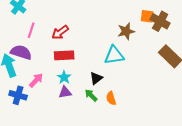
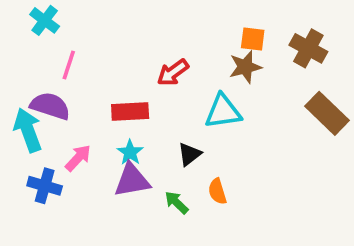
orange square: (147, 16) -> (253, 39), moved
red arrow: (60, 32) -> (173, 72), moved
purple triangle: (65, 92) -> (132, 180), size x1.5
green arrow: (91, 95) -> (177, 203), moved

